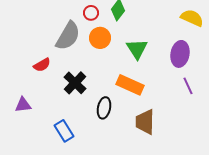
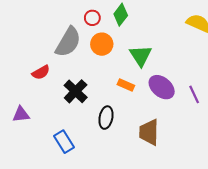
purple ellipse: (180, 54) -> (162, 87), moved, turned -60
orange rectangle: (130, 85) -> (126, 85), moved, size x0.6

